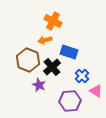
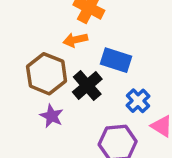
purple star: (39, 85) -> (52, 116), moved

